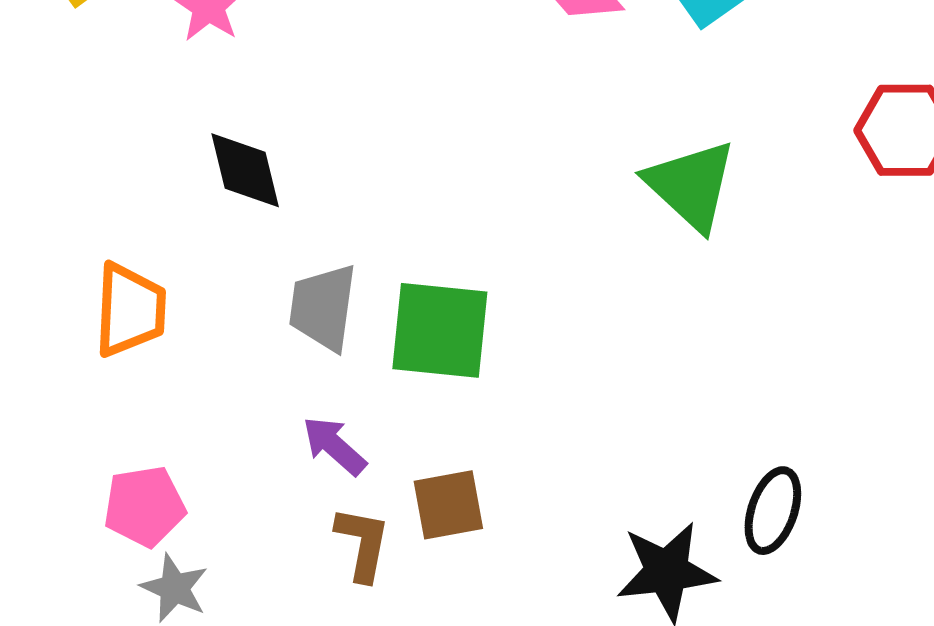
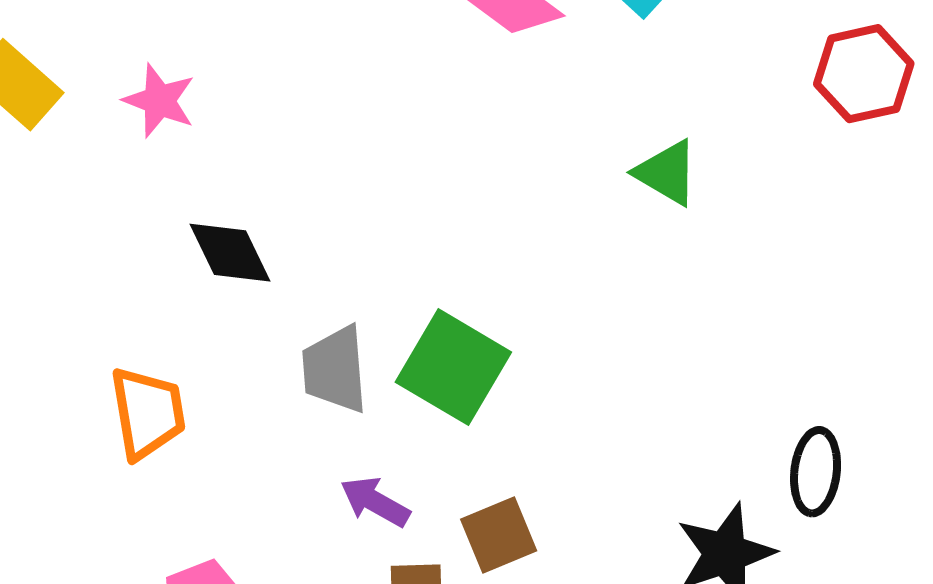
green triangle: (691, 185) -> (667, 173), size x0.7
green square: (440, 330) -> (453, 367), turned 37

